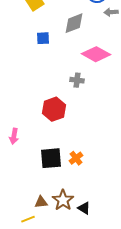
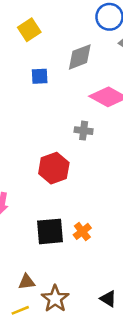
brown star: (63, 200) -> (55, 299), moved
brown triangle: (41, 202) -> (27, 282), moved
black triangle: (84, 208) -> (108, 299), moved

